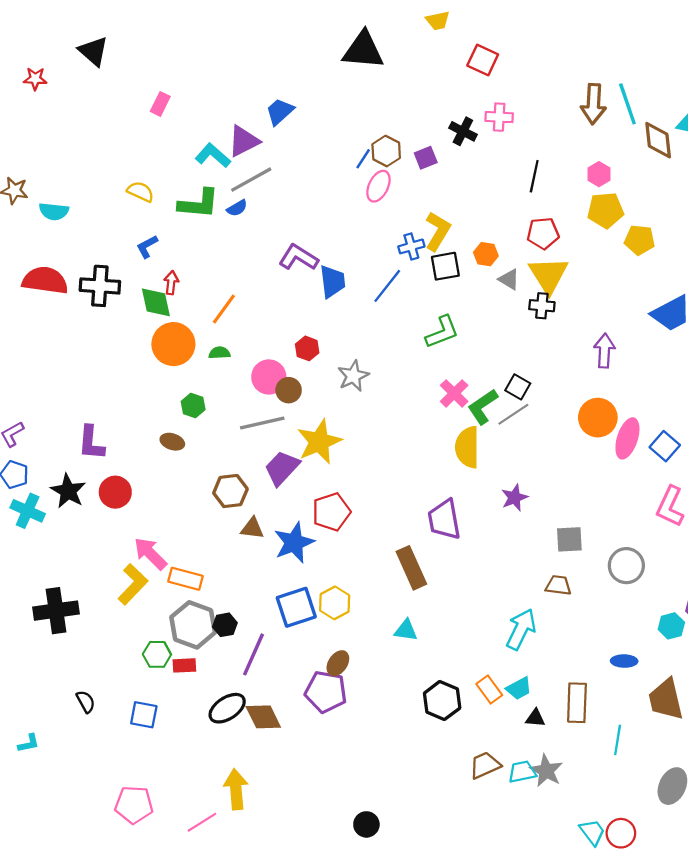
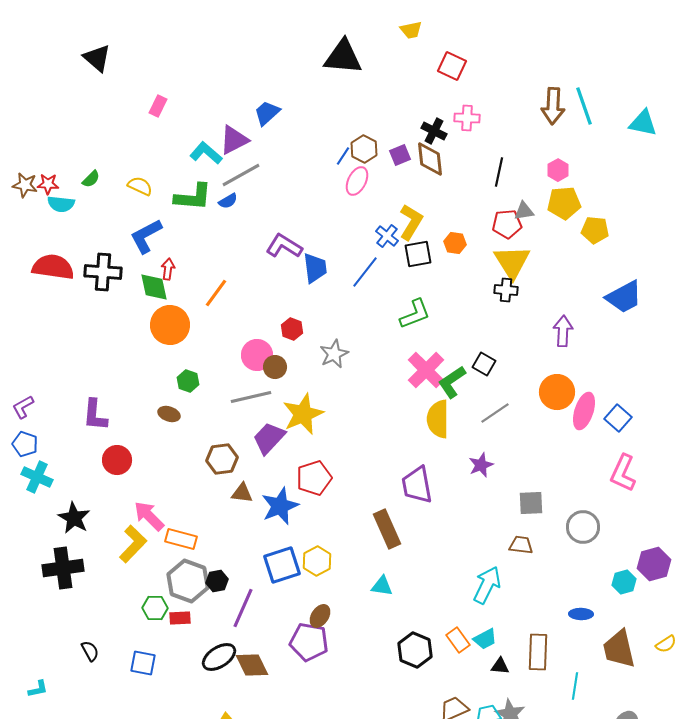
red star: (35, 79) -> (48, 184), moved
brown diamond: (658, 140) -> (430, 159), moved
blue L-shape: (147, 246) -> (146, 236), size x1.6
blue cross: (411, 246) -> (387, 236), turned -35
gray triangle: (509, 279) -> (524, 211), moved, turned -40
green semicircle: (219, 353) -> (91, 179), moved, turned 138
pink cross: (454, 393) -> (426, 370), size x1.4
gray line: (513, 414) -> (495, 413), moved
black star: (68, 491) -> (74, 518), moved

